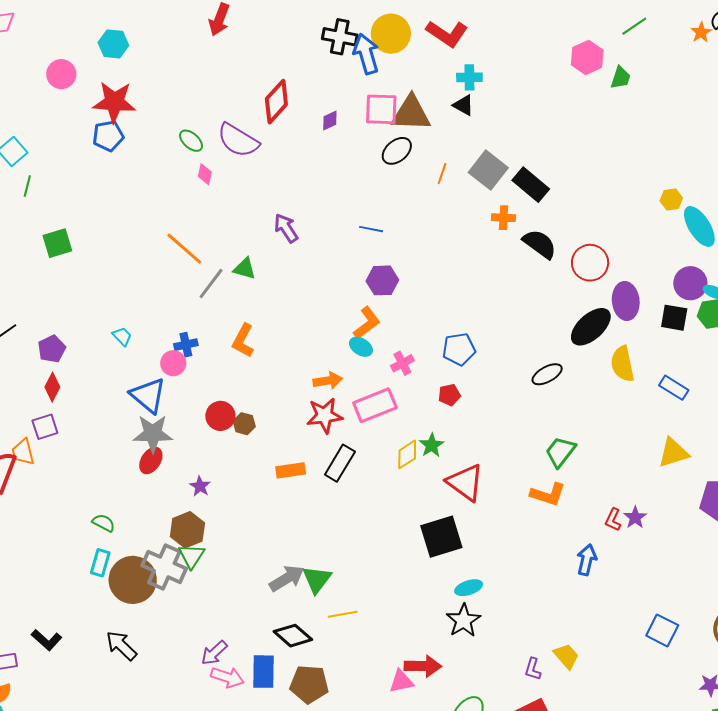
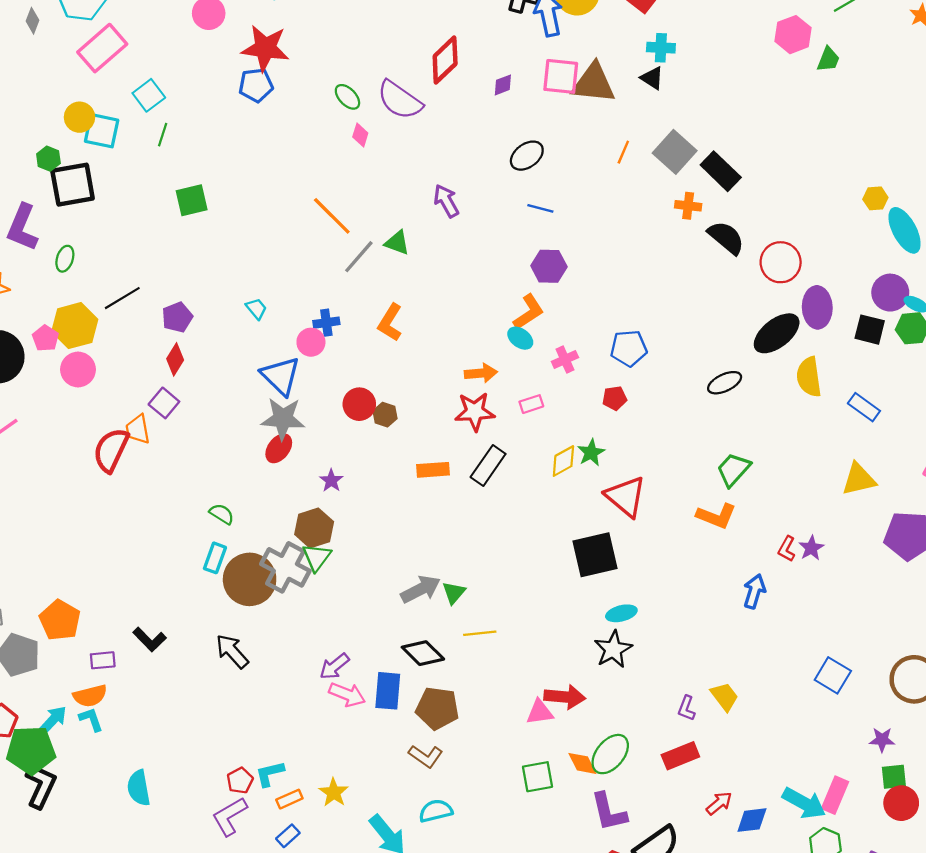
black ellipse: (397, 151) -> (527, 156), moved
pink rectangle: (375, 405) -> (531, 404), size x0.5
purple square: (45, 427) -> (164, 403), turned -36
green triangle: (317, 579) -> (454, 593), size x0.7

